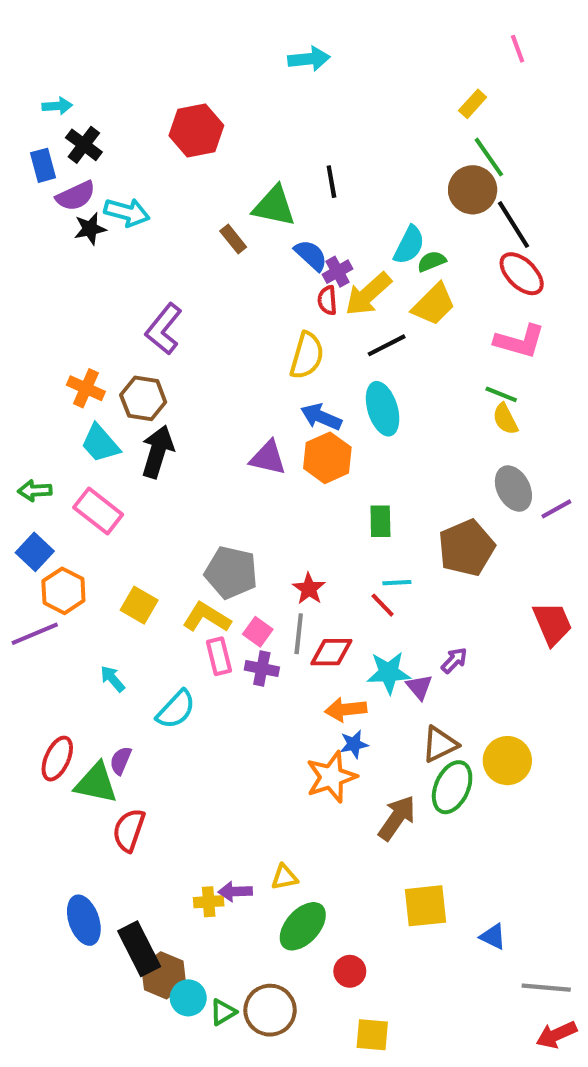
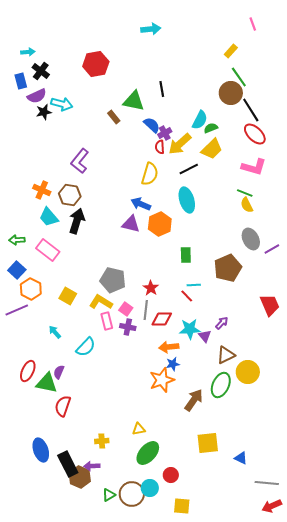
blue arrow: (321, 417) -> (141, 204), moved
brown triangle: (440, 744) -> (226, 355), moved
purple arrow: (235, 891) -> (92, 466), moved
cyan circle: (188, 998) -> (150, 488), moved

